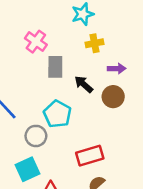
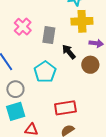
pink cross: (36, 42) -> (23, 27), moved
yellow cross: (95, 43) -> (82, 21), size x1.5
gray circle: (36, 136) -> (15, 89), moved

